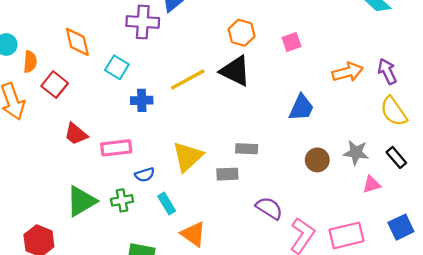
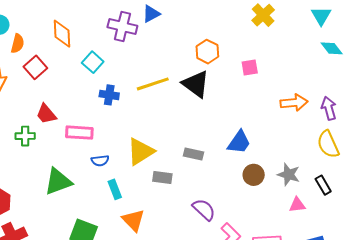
blue trapezoid: (301, 108) -> (239, 142), moved
gray rectangle: (227, 174) -> (162, 178), moved
green cross: (122, 200) -> (25, 136), moved
green triangle: (81, 201) -> (58, 182), moved

